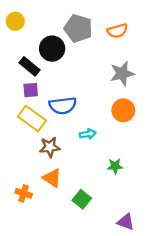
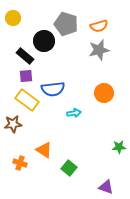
gray star: (122, 73) -> (99, 50), moved
brown star: (50, 147) -> (13, 124), moved
green star: (115, 166) -> (119, 147), moved

